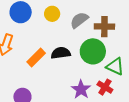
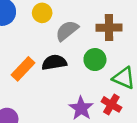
gray semicircle: (79, 20) -> (67, 31), moved
green circle: (93, 51) -> (95, 60), size x0.7

